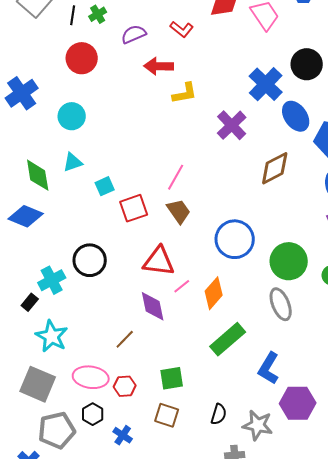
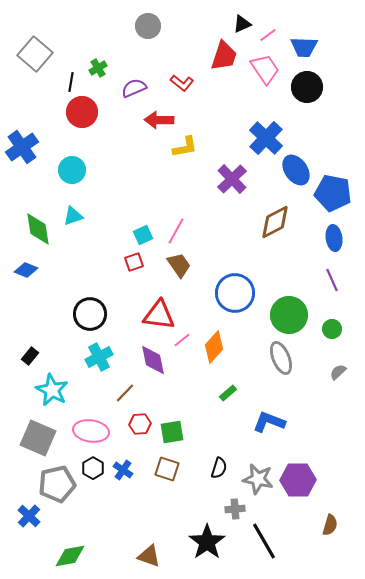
black line: (73, 15) -> (71, 82), moved
black circle: (307, 64) -> (307, 87), moved
cyan square: (105, 186) -> (143, 235), moved
red square: (134, 208) -> (134, 262), size x0.7
blue diamond: (26, 216) -> (26, 270), size x0.7
cyan cross: (52, 280) -> (99, 357), moved
green rectangle: (228, 339) -> (228, 393), size x0.5
blue L-shape: (269, 368) -> (269, 422), turned 80
red hexagon: (125, 386) -> (140, 424), moved
purple hexagon: (298, 403) -> (298, 480), moved
blue cross: (123, 435) -> (123, 470), moved

